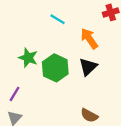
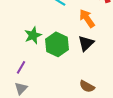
green star: (28, 58) -> (33, 35), turned 30

